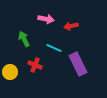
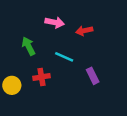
purple rectangle: (78, 64) -> (93, 76), size x0.6
red cross: (35, 65) -> (42, 77), turned -32

